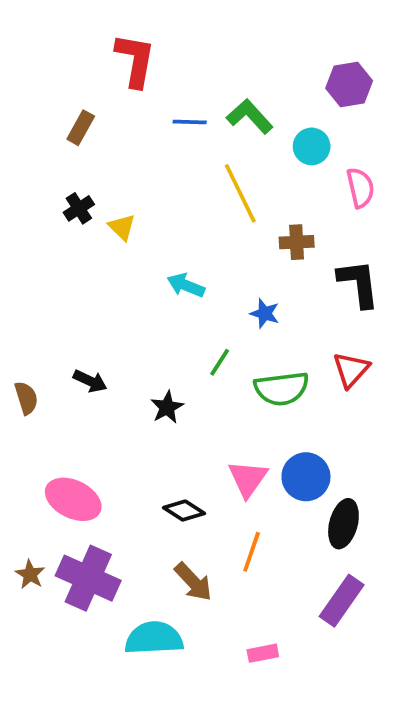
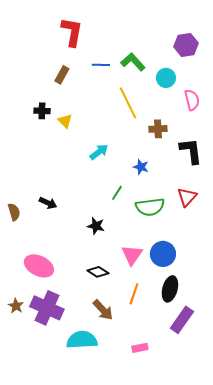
brown rectangle: (81, 128) -> (62, 75), moved
black cross: (79, 208) -> (42, 111), turned 35
cyan arrow: (186, 285) -> (99, 152), turned 120
black star: (167, 407) -> (96, 226), moved, turned -30
black ellipse: (343, 524) -> (170, 289), moved

